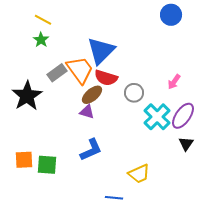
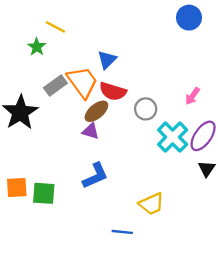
yellow line: (43, 20) -> (55, 27), moved
blue triangle: (101, 51) -> (107, 60), size x0.6

